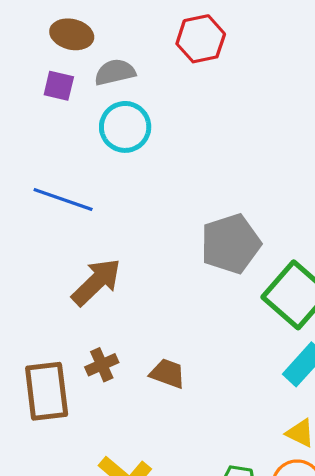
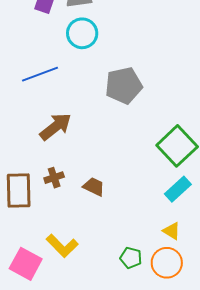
blue line: (63, 199) -> (40, 74), turned -45
gray pentagon: (231, 244) -> (124, 85), moved

